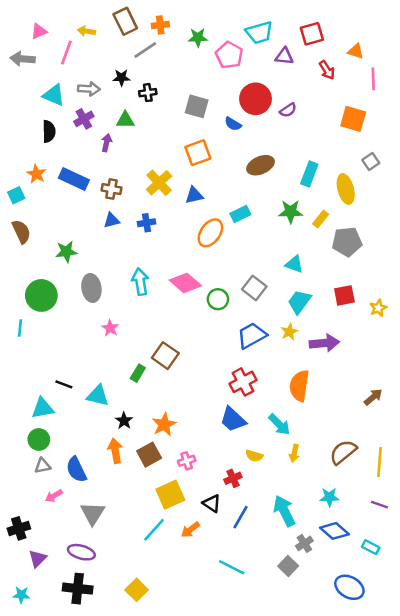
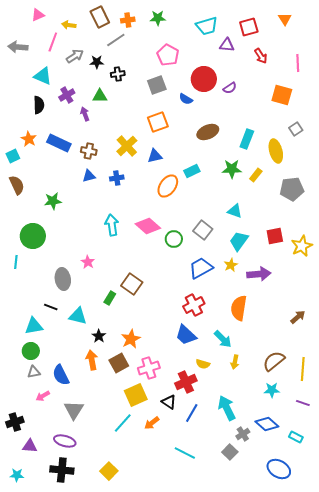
pink triangle: (39, 31) -> (38, 15), moved
green star: (198, 37) -> (158, 18), moved
orange triangle: (356, 51) -> (285, 19), moved, turned 40
pink pentagon: (229, 55) -> (168, 55), moved
gray arrow: (89, 89) -> (75, 56), moved, turned -36
gray square: (197, 106) -> (157, 85), turned -36
purple arrow: (106, 143) -> (85, 114), turned -32
gray pentagon: (347, 242) -> (292, 189), moved
gray ellipse: (91, 288) -> (63, 279), moved
yellow star: (378, 308) -> (302, 246), size x1.5
pink cross: (187, 461) -> (149, 368), size x1.5
red cross: (233, 478) -> (186, 382), size x1.5
cyan star: (329, 497) -> (272, 390), moved
purple triangle: (38, 558) -> (30, 446), turned 49

